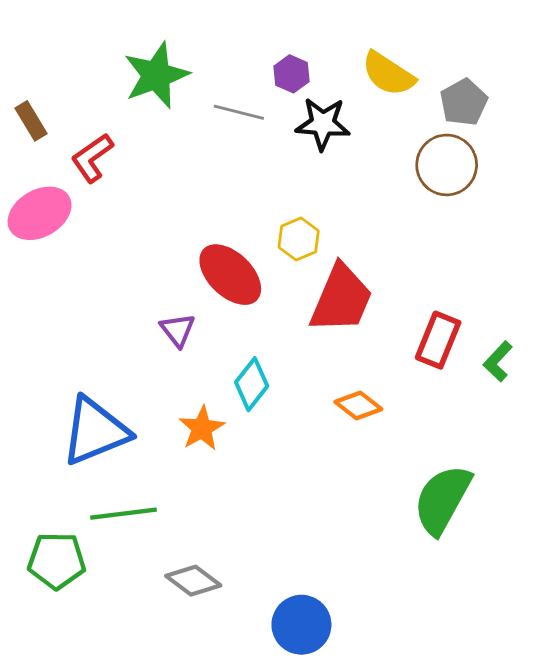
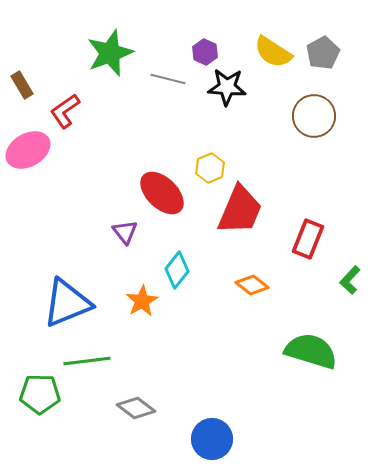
gray pentagon: (464, 102) -> (323, 53), moved
green L-shape: (498, 361) -> (350, 280), moved
green semicircle: (442, 499) -> (311, 351), turned 78

